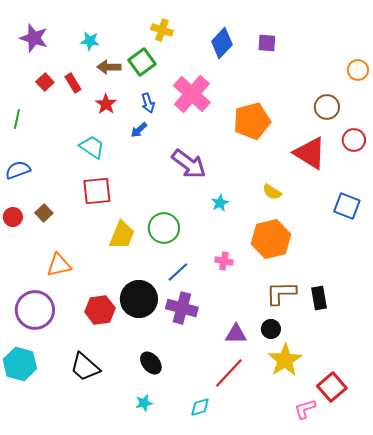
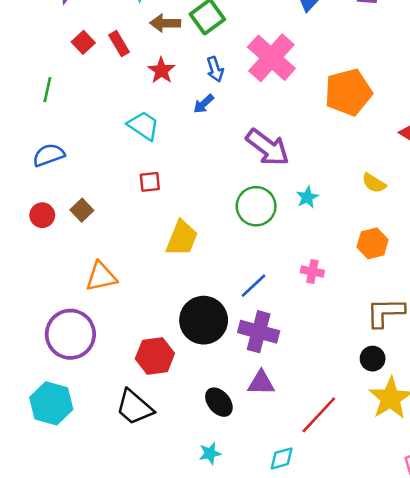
red square: (97, 191) -> (150, 182), size x0.6
green circle: (164, 228) -> (256, 206), moved
orange hexagon: (271, 239) -> (373, 243), size x0.6
red hexagon: (100, 310) -> (155, 356), moved
purple triangle: (236, 334) -> (261, 383), moved

